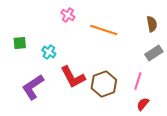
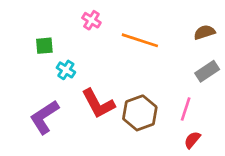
brown semicircle: (152, 24) -> (204, 32), turned -98
green square: (20, 43) -> (44, 46), moved

